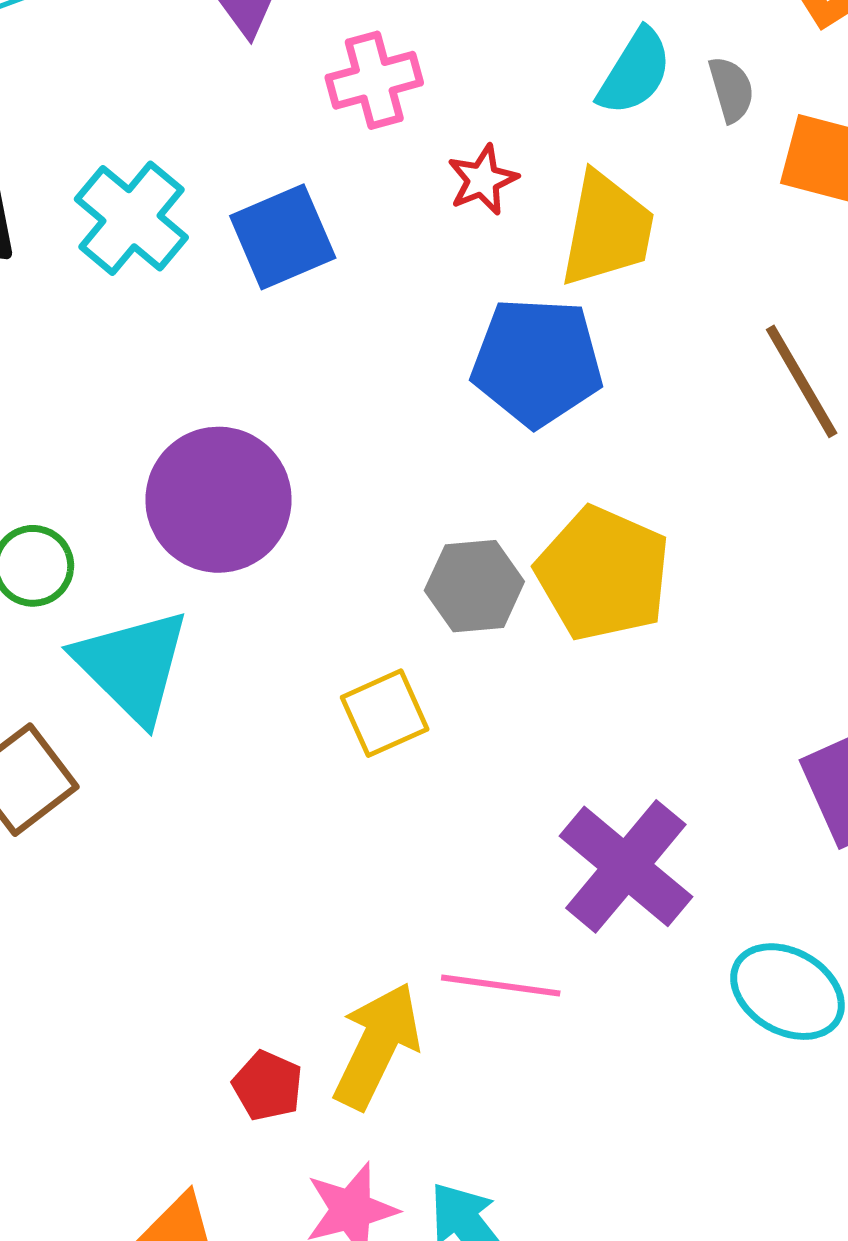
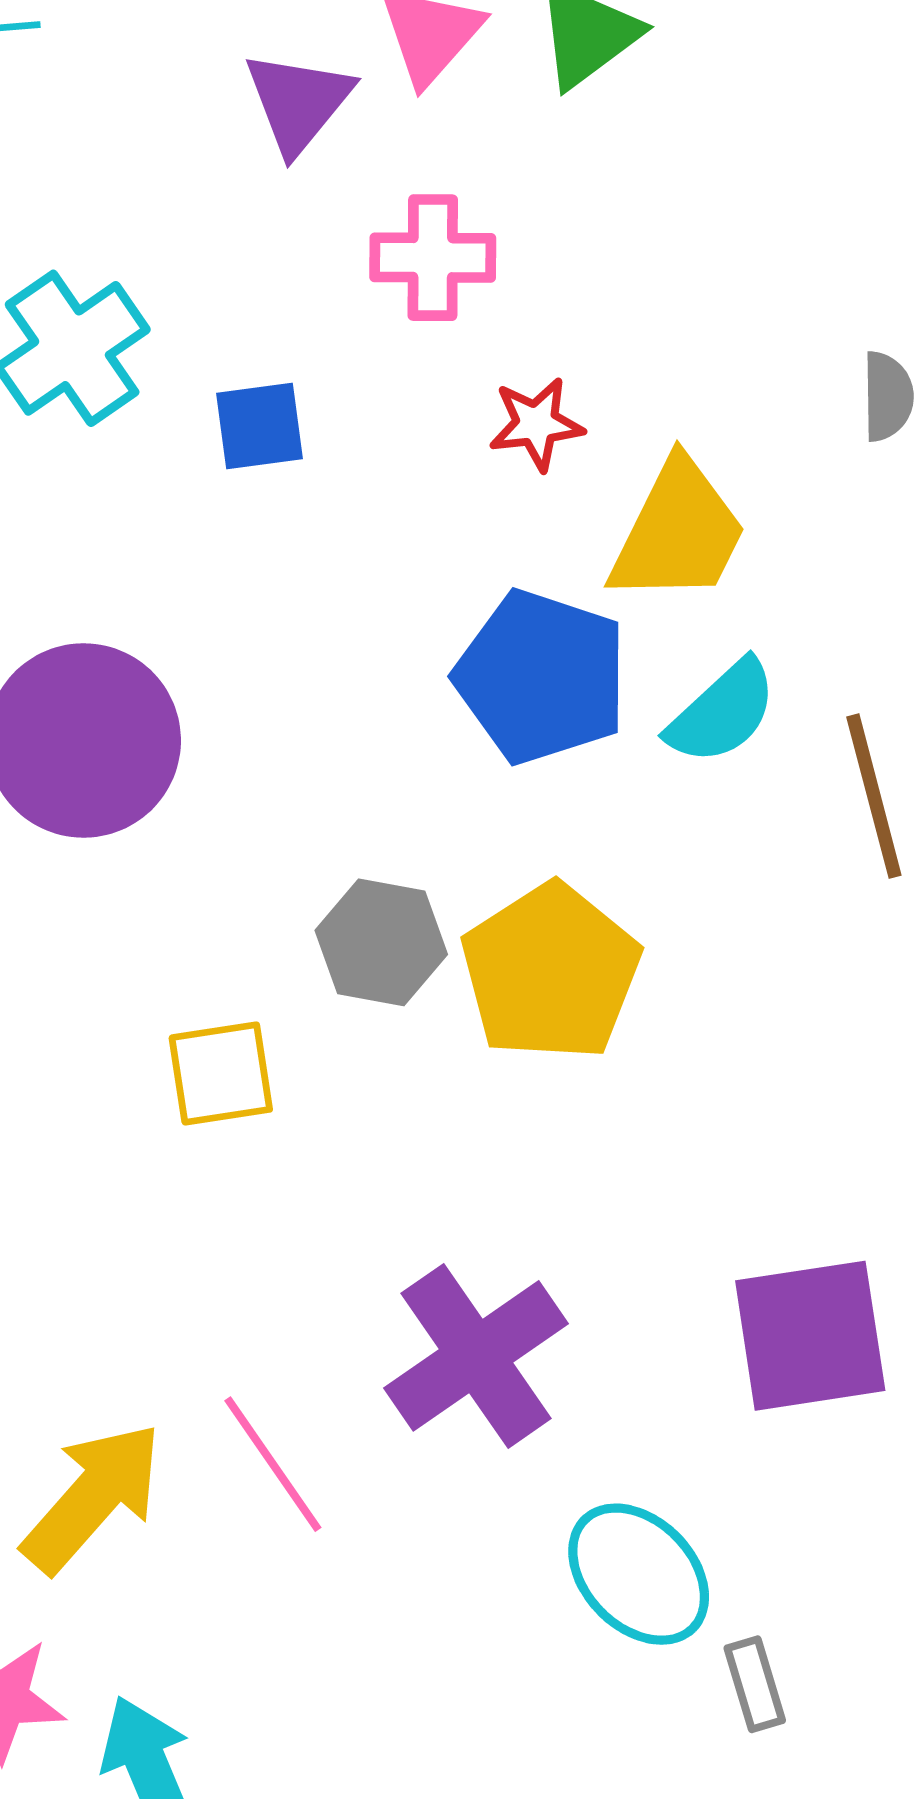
cyan semicircle: (635, 72) -> (722, 712), moved
blue square: (283, 237) -> (259, 426), size x0.7
pink line: (501, 985) -> (273, 1464), turned 32

